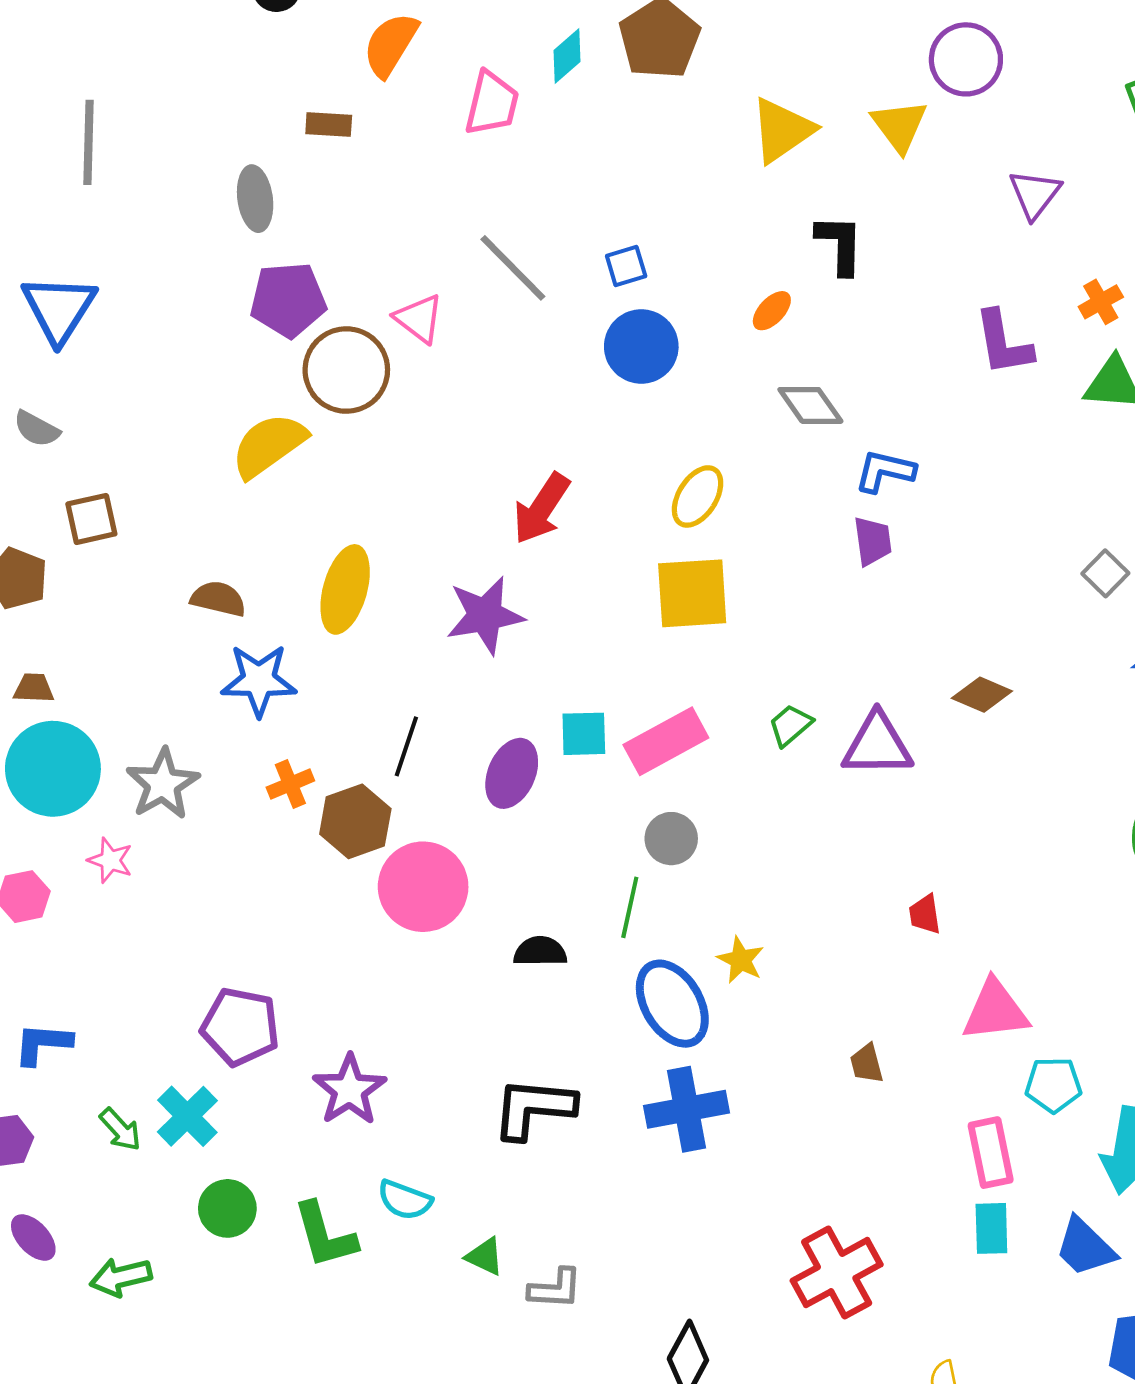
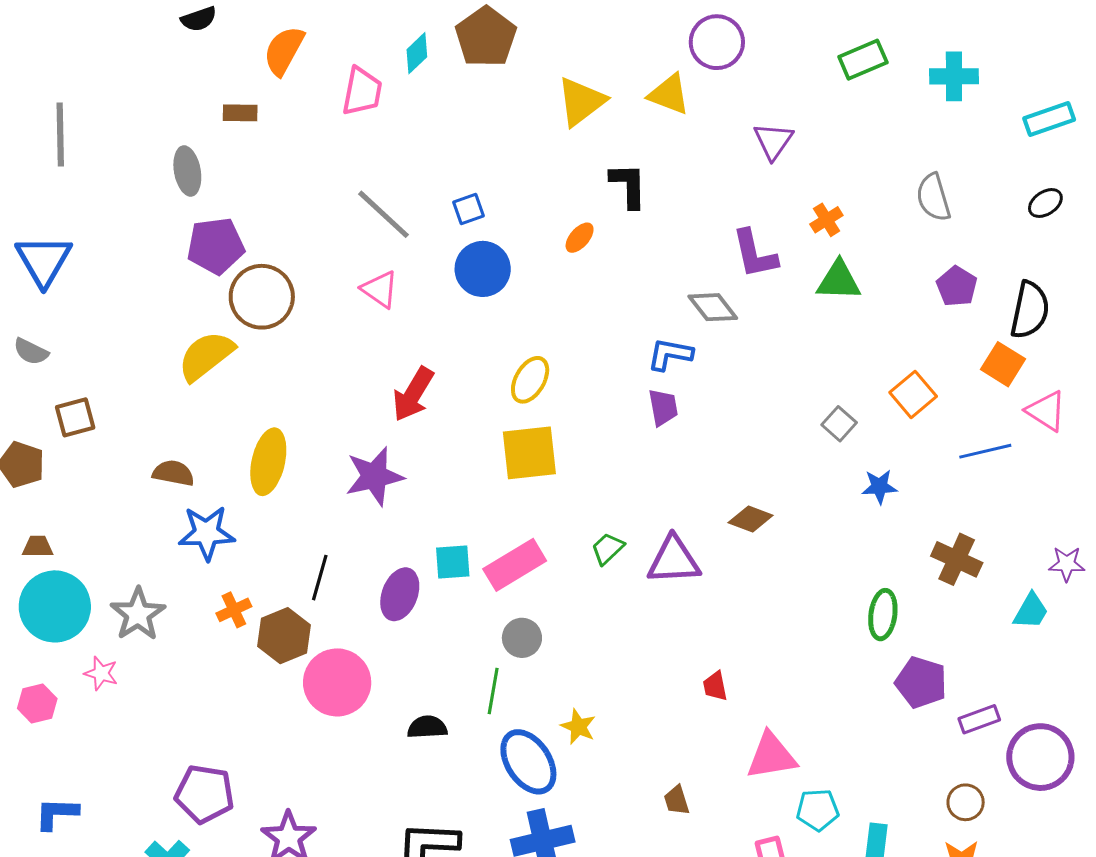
yellow triangle: (899, 126) -> (669, 94), turned -30
pink triangle: (419, 319) -> (380, 289), moved
gray diamond: (810, 405) -> (713, 307), moved

